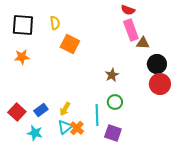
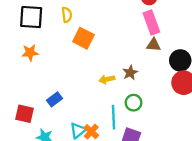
brown triangle: (143, 43) -> (154, 45), moved
yellow arrow: (65, 109) -> (107, 79), moved, turned 48
blue rectangle: (41, 110) -> (55, 99), moved
red square: (17, 112) -> (24, 114), turned -30

